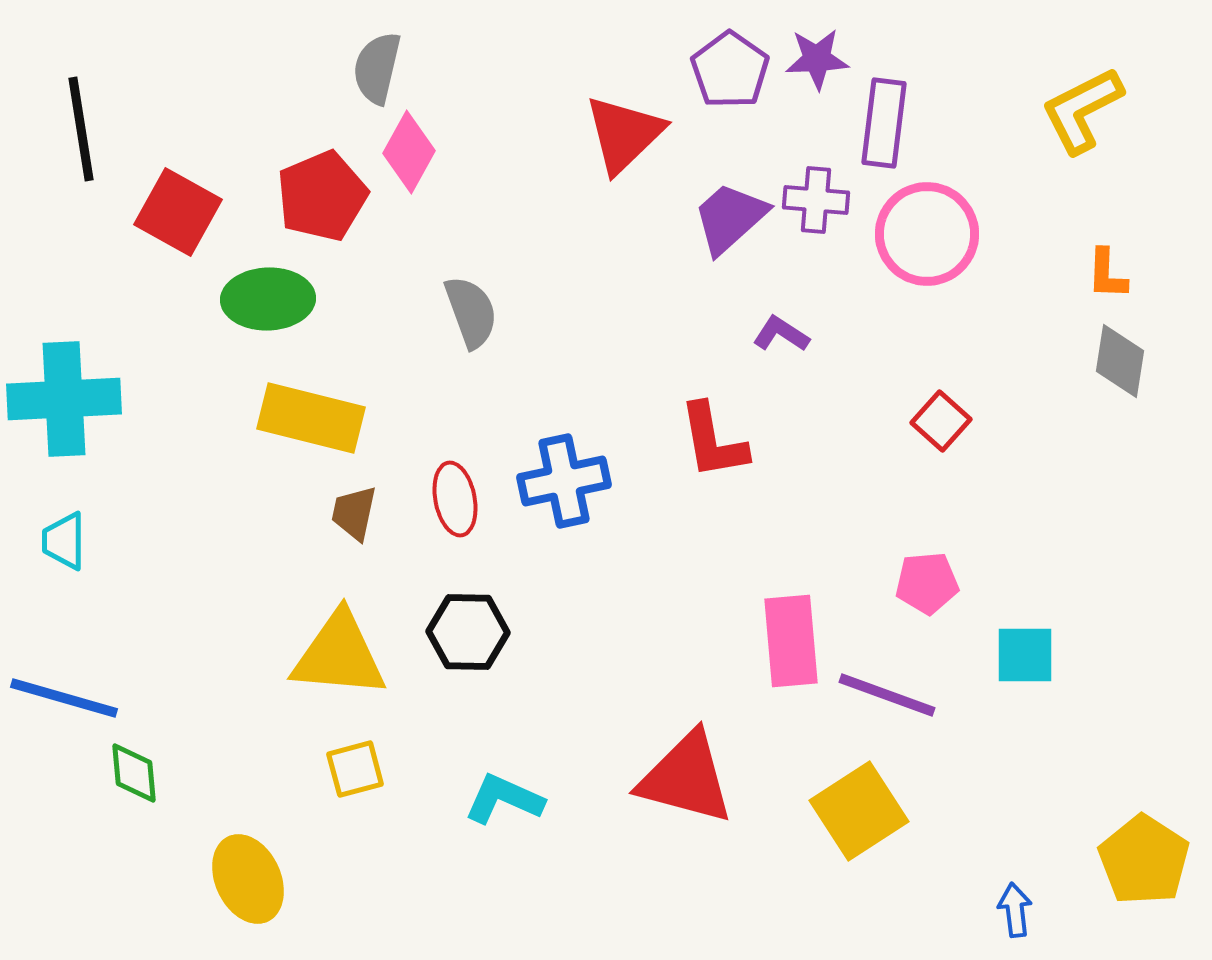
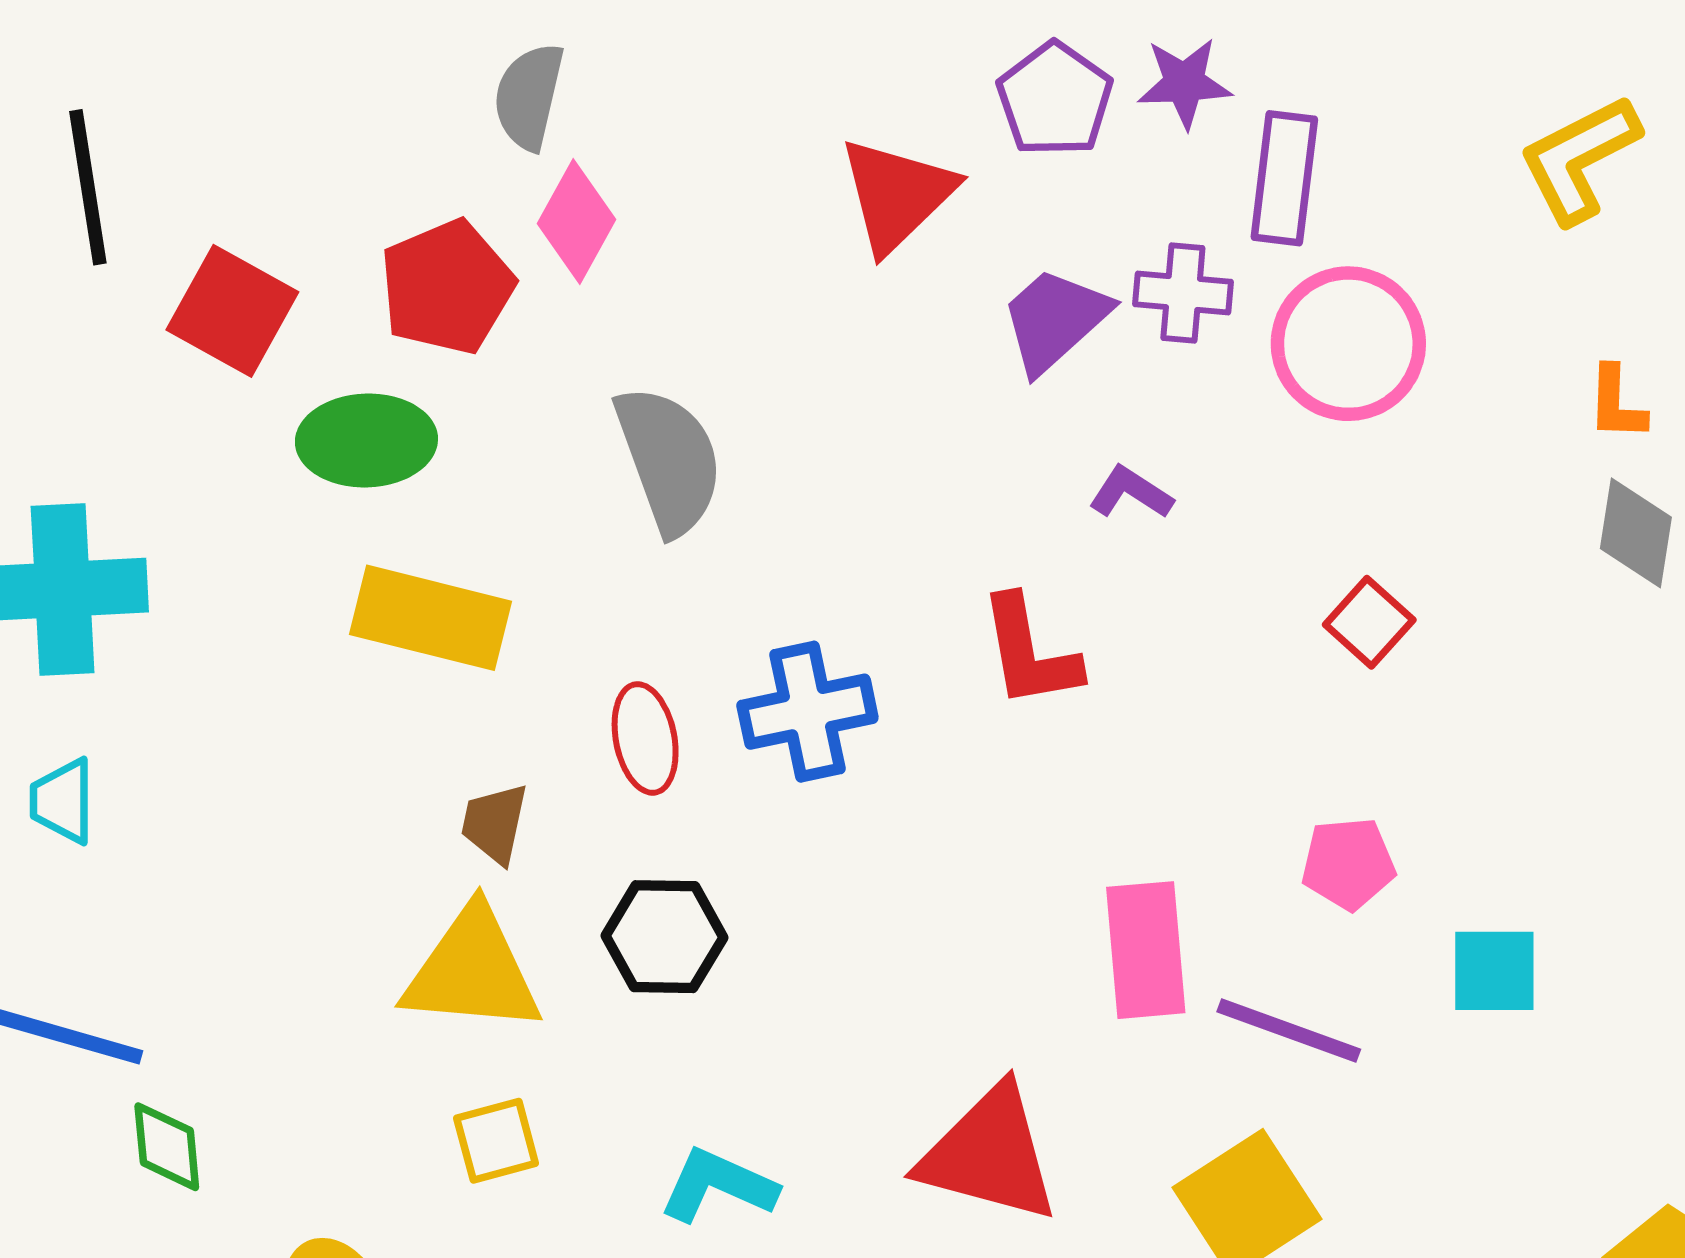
gray semicircle: (471, 312) -> (669, 460), size x1.4
brown trapezoid: (354, 513) -> (495, 823), moved

